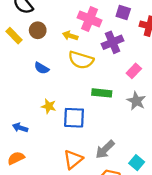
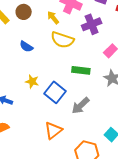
yellow arrow: (70, 36) -> (53, 18), turned 32
blue square: (74, 118) -> (55, 92), turned 35
gray arrow: (105, 149) -> (81, 106), moved

